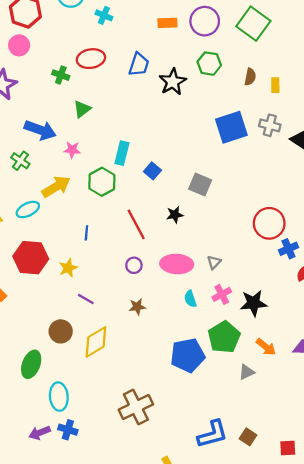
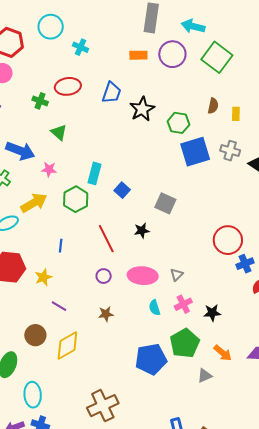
green hexagon: (209, 64) -> (178, 123), moved
green triangle: (82, 109) -> (59, 132), turned -42
black star: (254, 303) -> (212, 313), size x0.7

